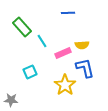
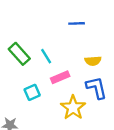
green rectangle: (22, 27) -> (19, 54), moved
pink rectangle: (63, 53) -> (60, 77), moved

